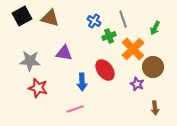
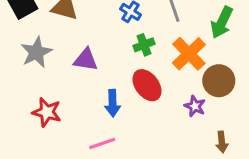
green arrow: (155, 28) -> (222, 22), size x1.5
green cross: (109, 36) -> (144, 45), moved
gray star: (30, 61) -> (36, 52), moved, turned -30

